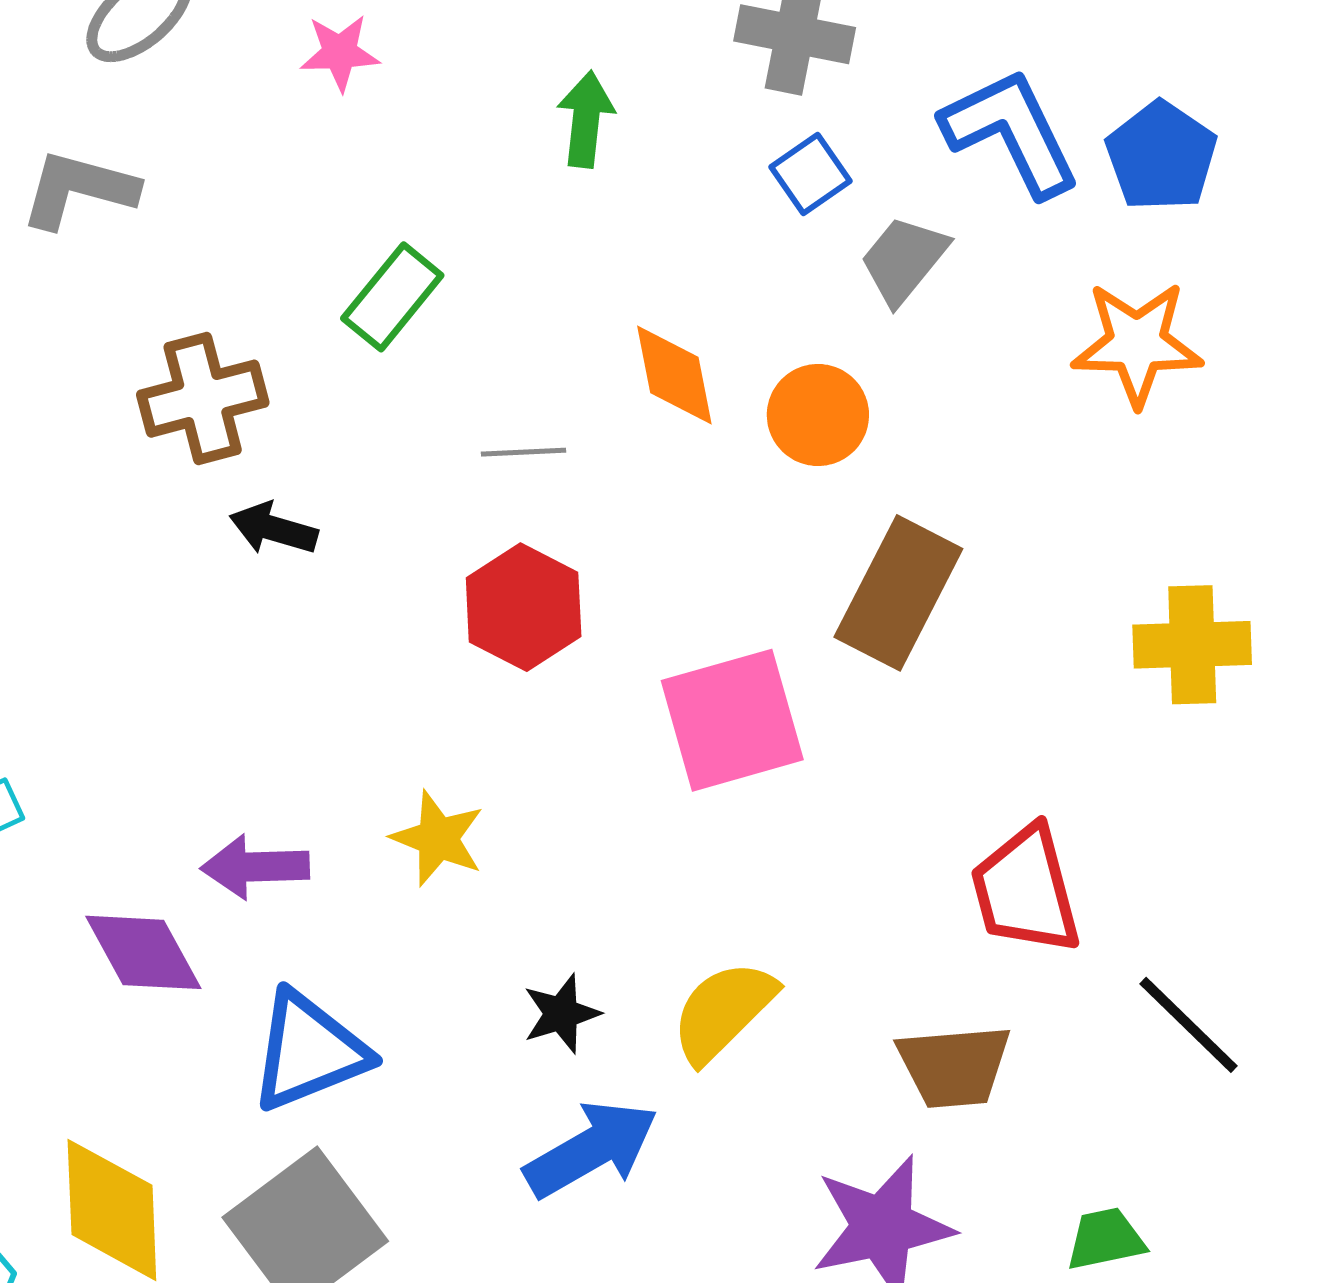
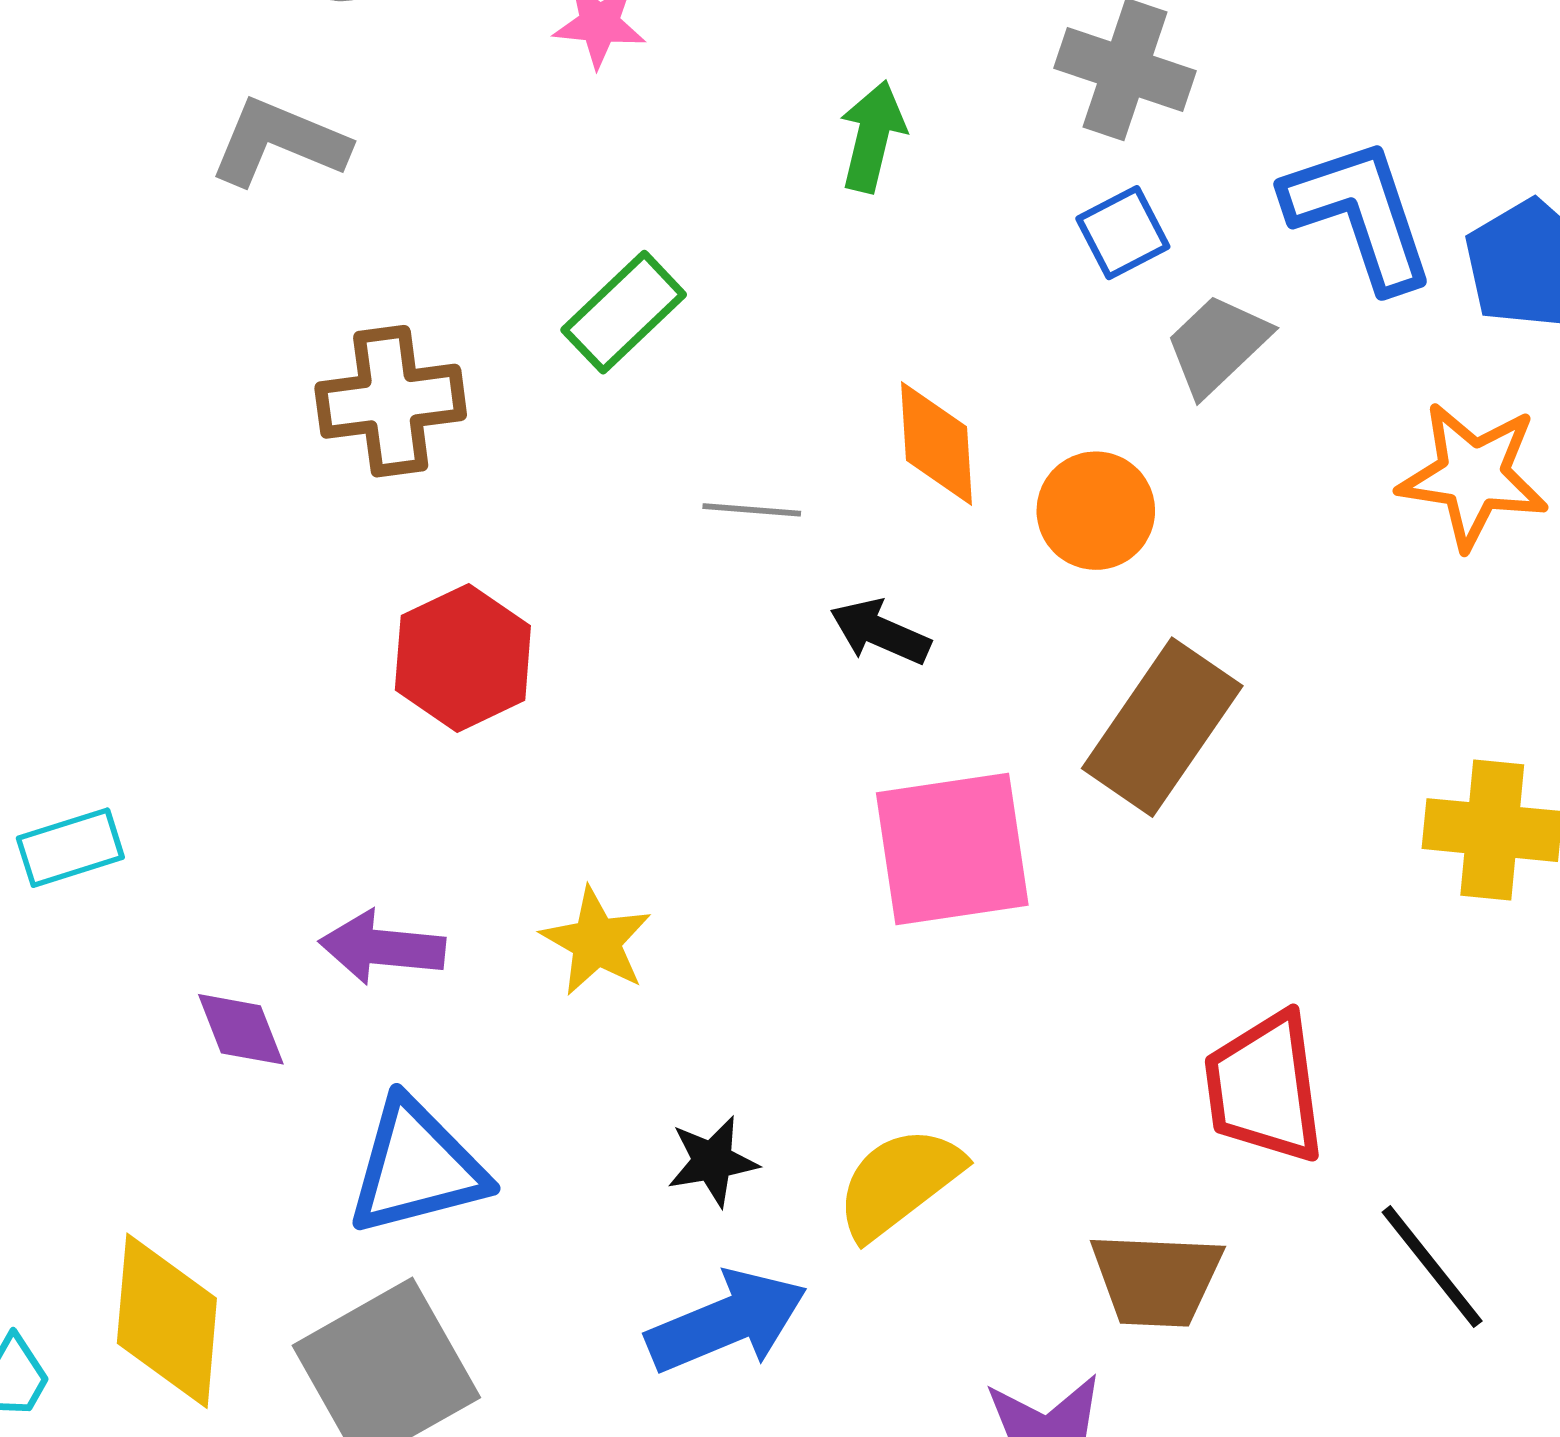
black arrow: (273, 529) -> (880, 632), moved
red hexagon: (524, 607) -> (463, 658), moved
purple diamond: (143, 952) -> (241, 1029), size x0.7

